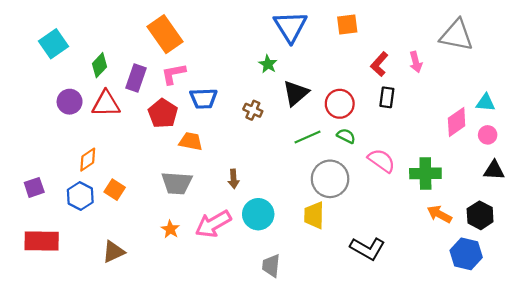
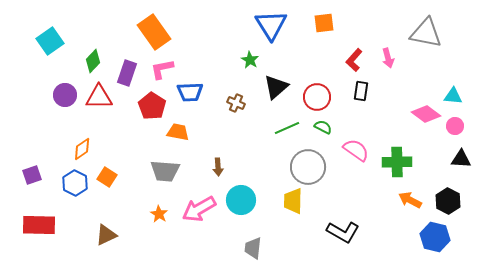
pink diamond: (457, 122) -> (426, 114), turned 72

